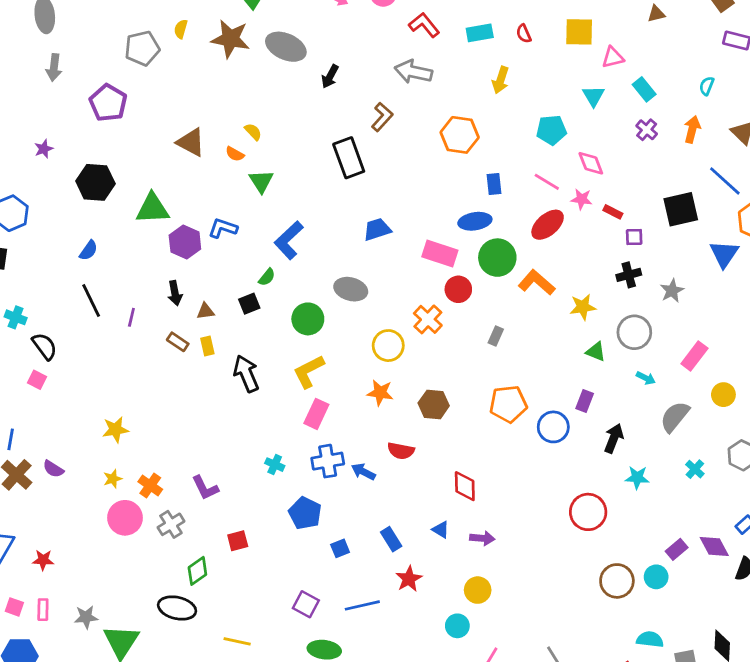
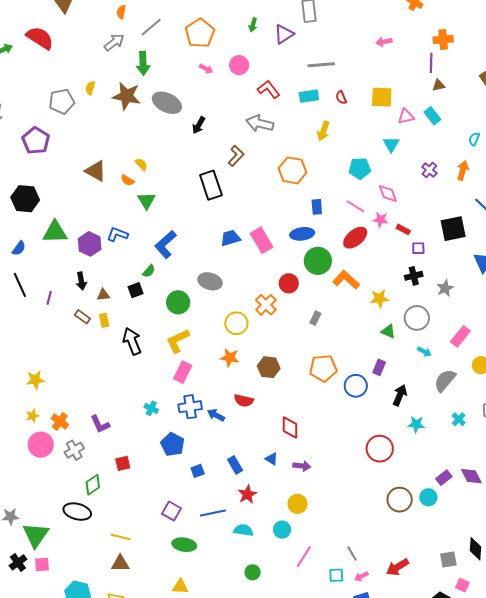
cyan rectangle: (644, 89) -> (432, 116), moved
green triangle: (152, 208) -> (55, 232), moved
pink rectangle: (440, 254) -> (262, 240), moved, turned 40
cyan semicircle: (650, 639) -> (243, 530), moved

